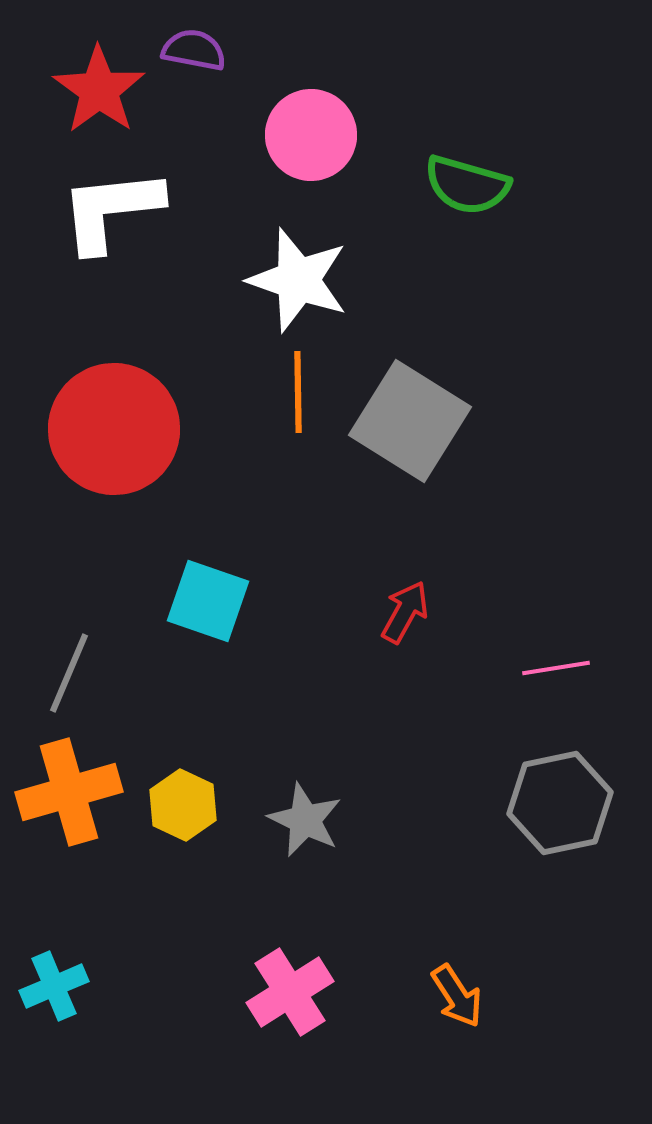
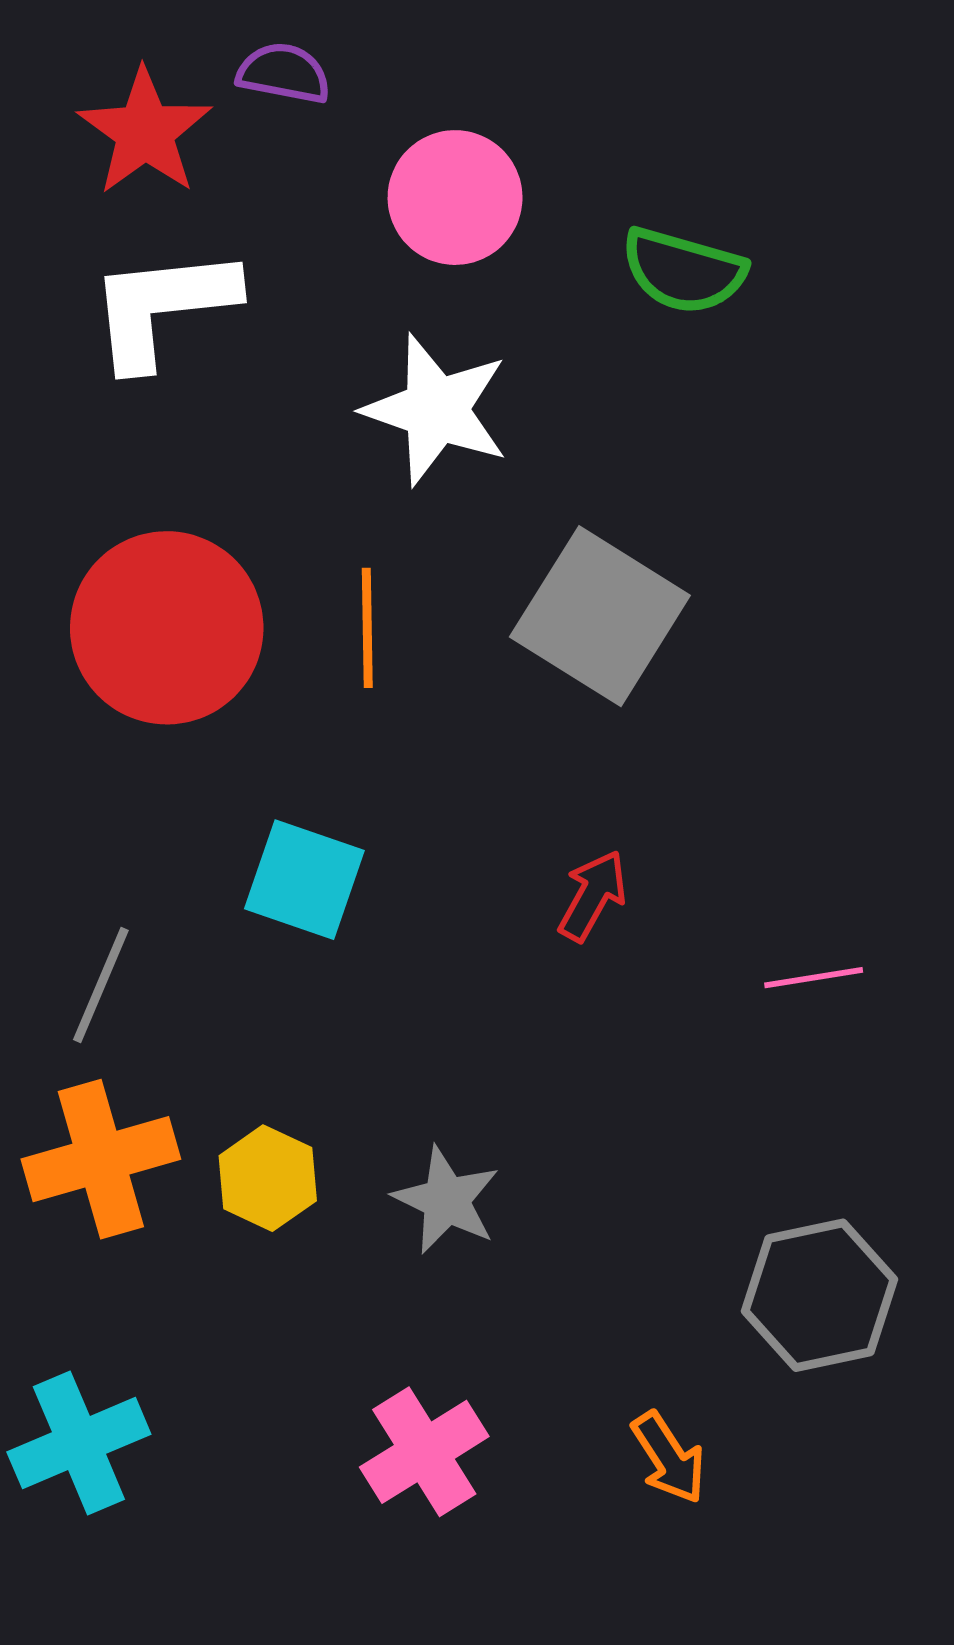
orange line: (298, 392) -> (367, 628), moved
gray hexagon: (560, 803) -> (819, 1295), moved
cyan cross: (54, 986) -> (79, 1443), size x1.4

